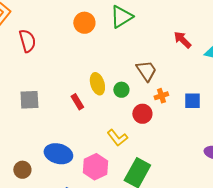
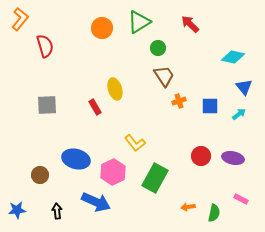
red arrow: (182, 40) -> (190, 24), moved
green circle: (121, 90) -> (158, 48), moved
red circle: (142, 114) -> (201, 156), moved

